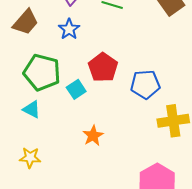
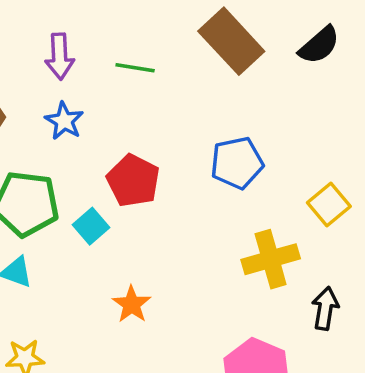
blue pentagon: (145, 84) -> (237, 163), moved

